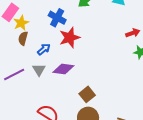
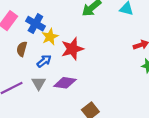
blue cross: (57, 18) -> (35, 24), moved
yellow star: (21, 23) -> (50, 37), moved

